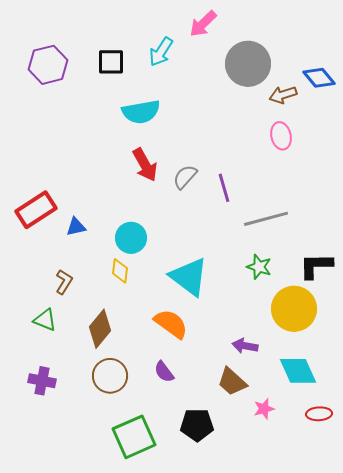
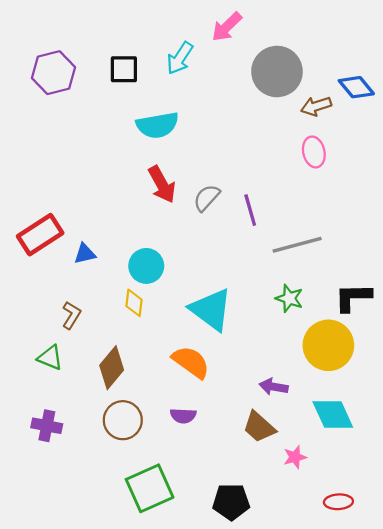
purple semicircle: (164, 372) -> (183, 416), turned -50
red ellipse: (319, 414) -> (338, 502), moved
black pentagon: (197, 425) -> (231, 502), moved

